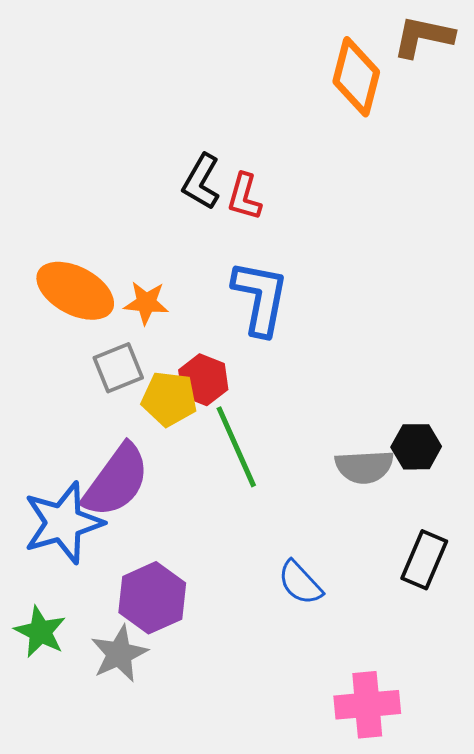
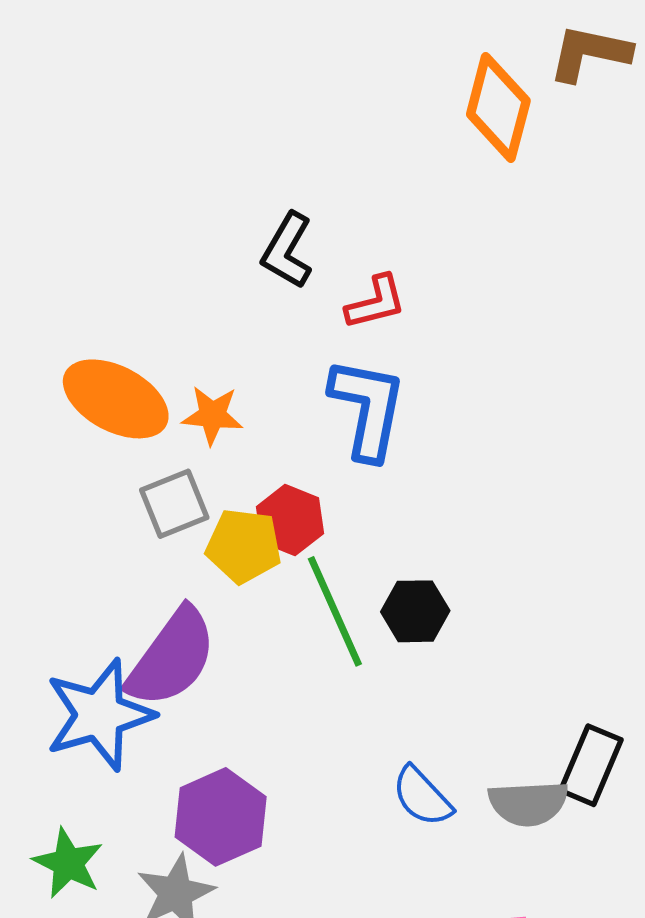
red L-shape: (244, 197) -> (376, 302), moved, turned -120
black hexagon: (416, 447) -> (415, 611), moved
gray semicircle: (364, 467) -> (528, 803), moved

